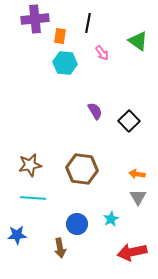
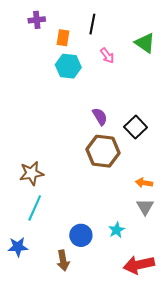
purple cross: (35, 19) -> (37, 20), size x0.6
brown hexagon: (82, 169) -> (103, 151), moved
cyan line: (33, 198) -> (35, 208), turned -70

